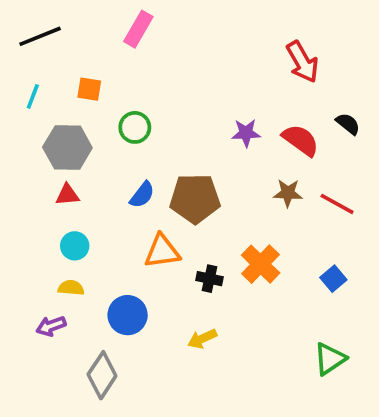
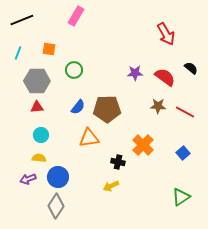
black cross: (210, 279) -> (118, 162), moved
blue circle: (128, 315) -> (58, 177), moved

